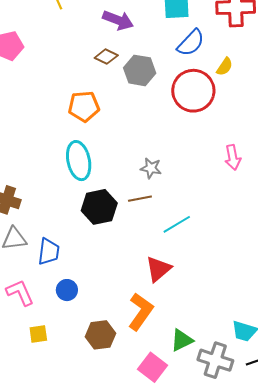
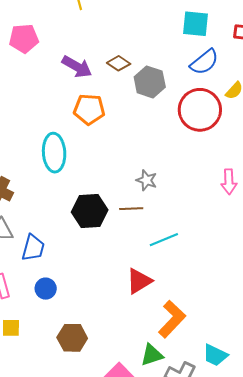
purple arrow: (118, 20) -> (77, 67), moved
cyan ellipse: (79, 161) -> (54, 153), moved
orange L-shape: (141, 312) -> (172, 319), moved

